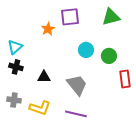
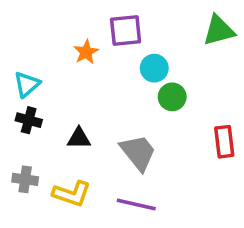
green triangle: (111, 17) -> (219, 30), moved
cyan circle: (86, 50) -> (154, 68), moved
green circle: (109, 56) -> (172, 97), moved

